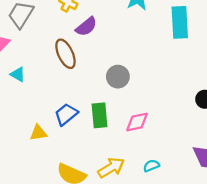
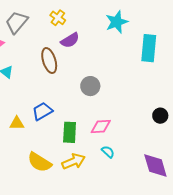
green rectangle: (100, 115) -> (70, 132), moved
cyan semicircle: (151, 166) -> (108, 152), moved, turned 56

